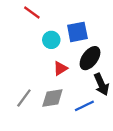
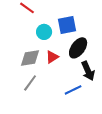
gray line: (24, 98) -> (30, 83), moved
gray diamond: (52, 98) -> (30, 58), moved

